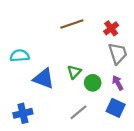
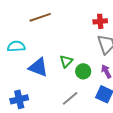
brown line: (72, 24) -> (40, 17), moved
red cross: (111, 28) -> (100, 21), turned 32

